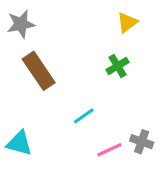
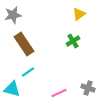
cyan line: (84, 116) -> (28, 72), moved
pink line: (109, 150) -> (59, 93), moved

